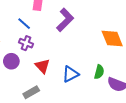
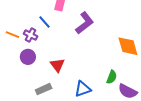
purple cross: (26, 43) -> (31, 35), moved
blue triangle: (70, 74) -> (83, 89), moved

